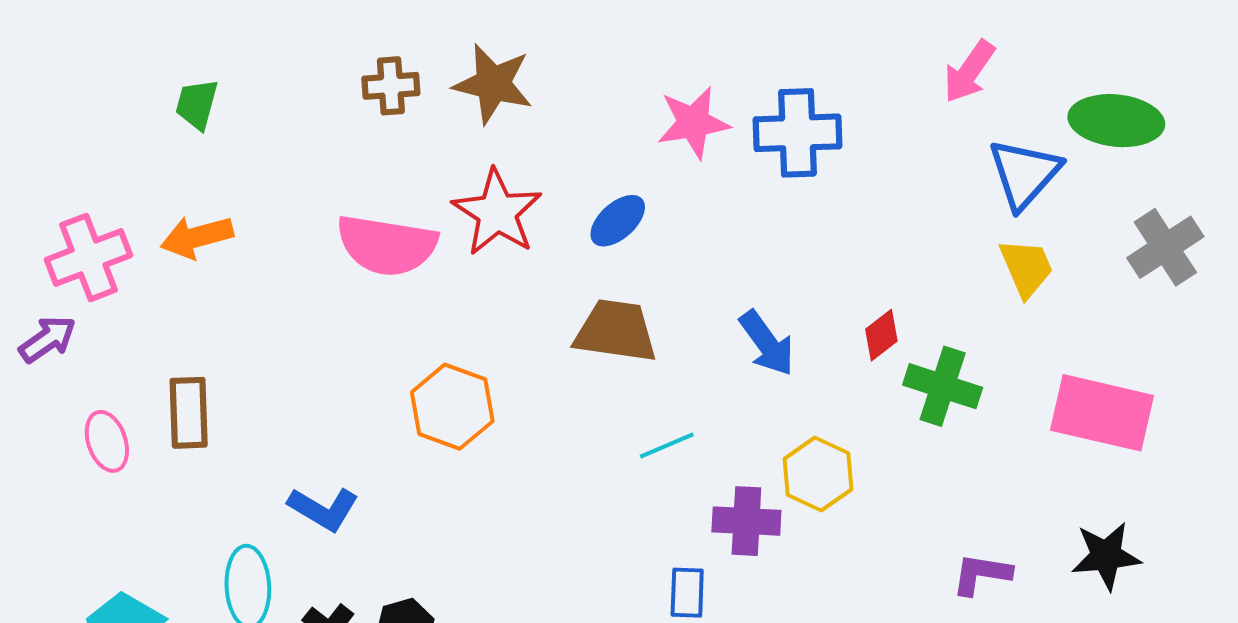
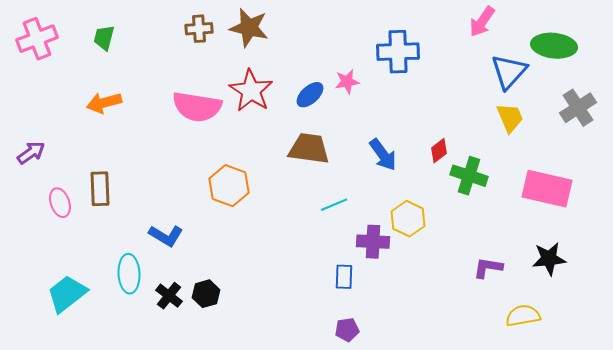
pink star: (693, 123) -> (347, 82), moved, size x0.7
pink cross: (88, 257) -> (37, 39), moved

